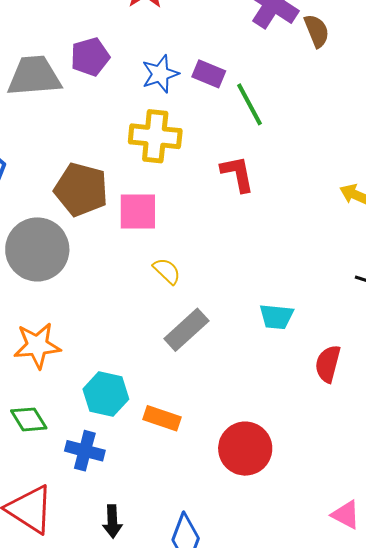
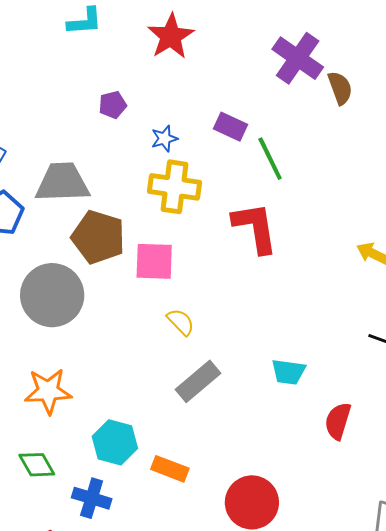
purple pentagon: (90, 57) -> (113, 105), size x0.7
blue star: (160, 74) -> (164, 139), moved, size x0.7
gray trapezoid: (34, 76) -> (62, 182), moved
red L-shape: (237, 174) -> (255, 228), size x1.4

